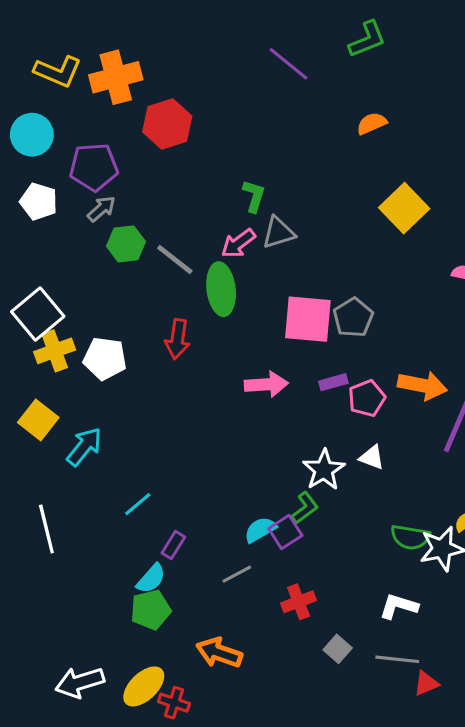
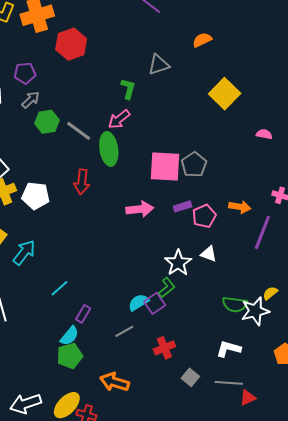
purple pentagon: (94, 167) -> (25, 73), size x0.7
gray triangle: (279, 233) -> (159, 65), moved
orange arrow: (422, 385) -> (240, 207), size x0.7

